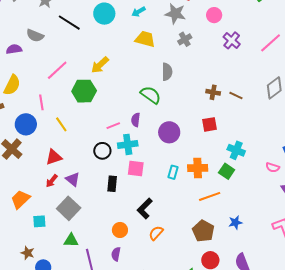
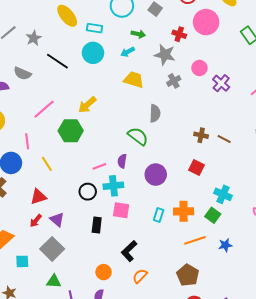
pink circle: (214, 15) -> (199, 68), moved
red square: (209, 124) -> (197, 168), turned 35
blue star: (235, 222) -> (225, 245), moved

